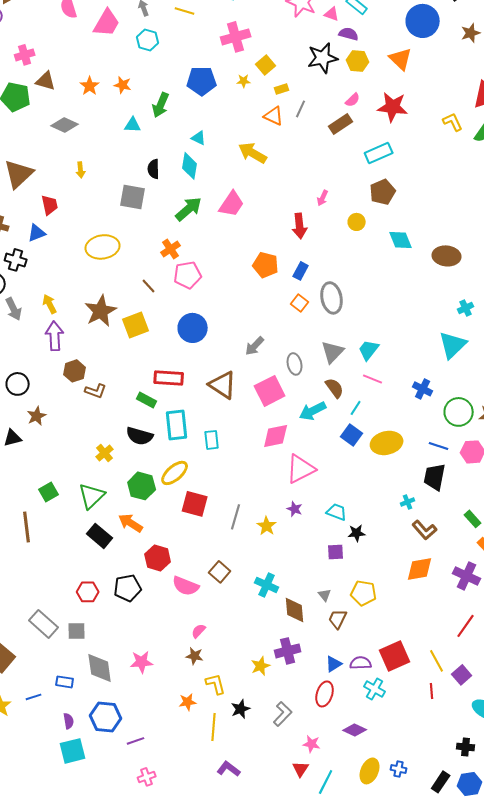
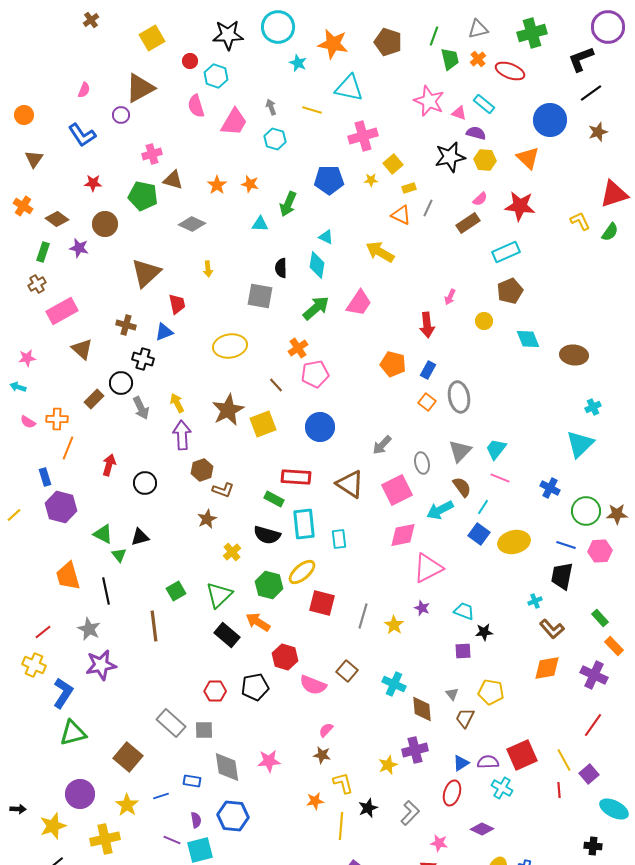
brown star: (37, 416) -> (207, 519), moved
purple line: (136, 741) -> (172, 840), moved, turned 42

